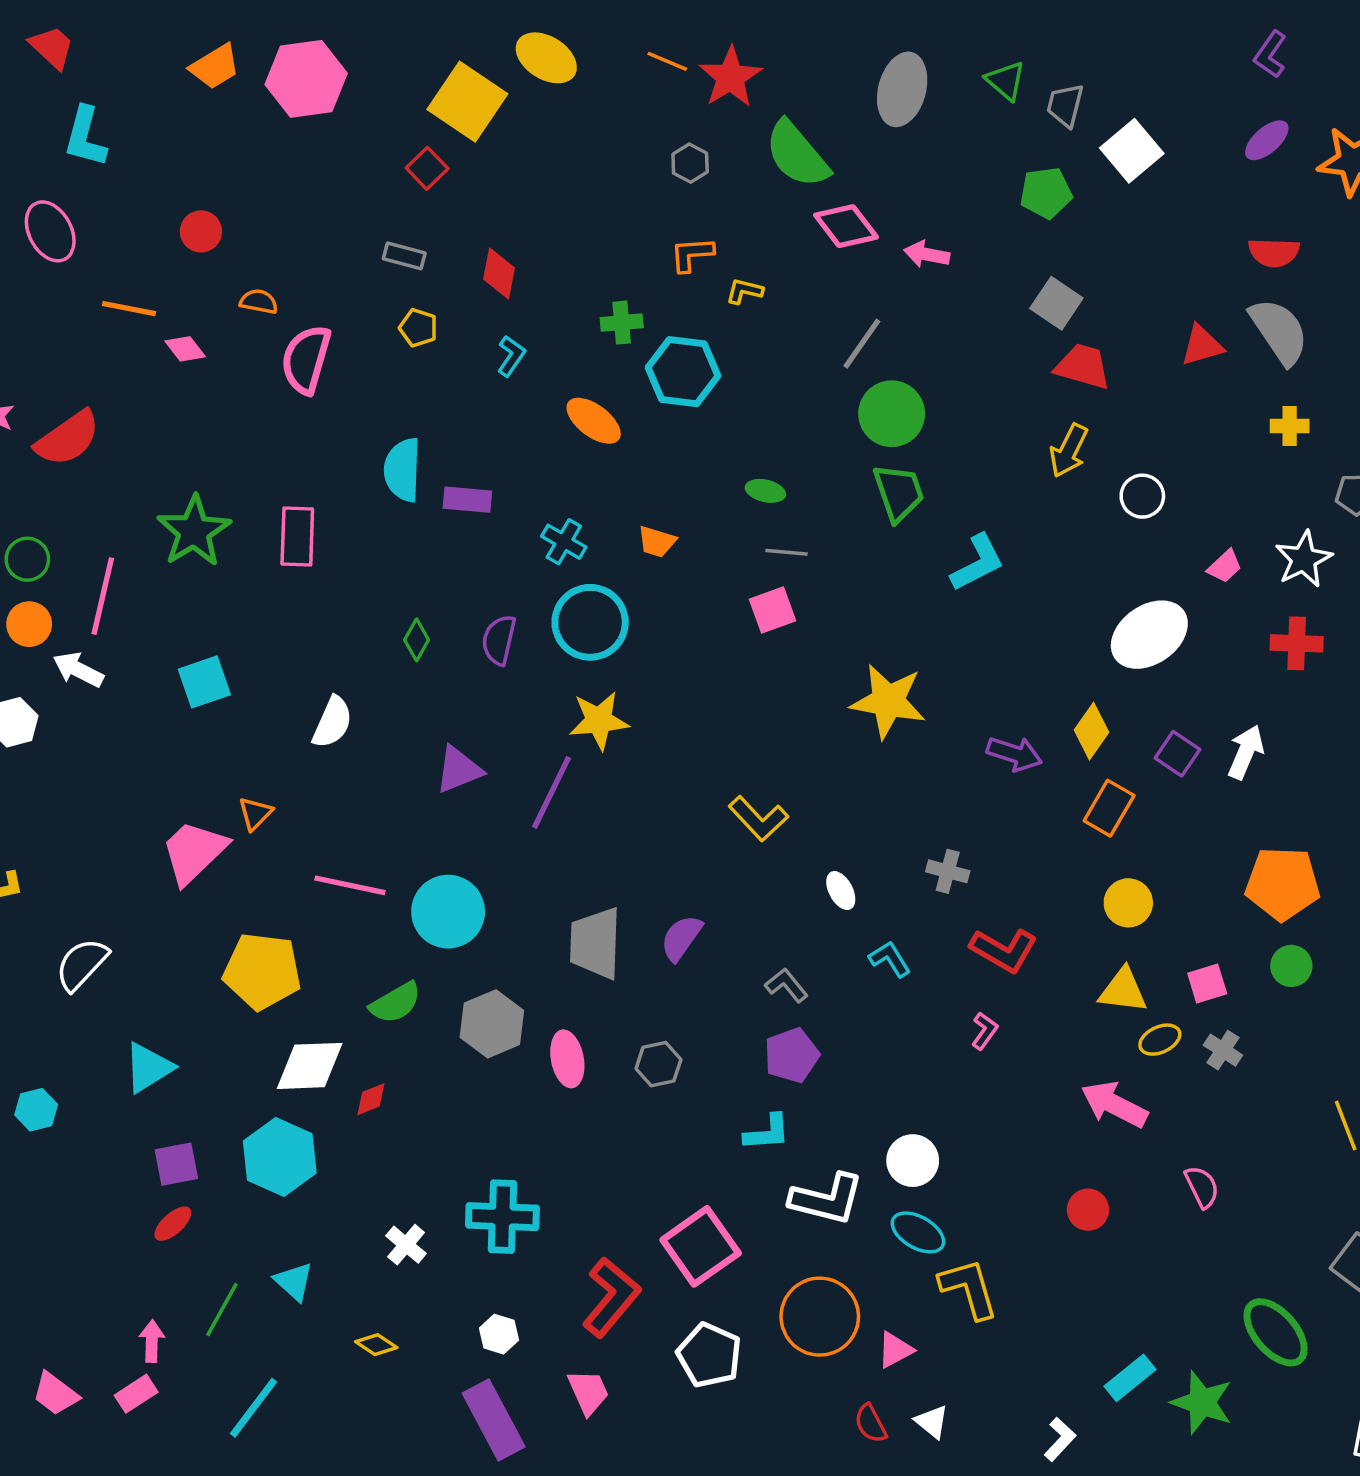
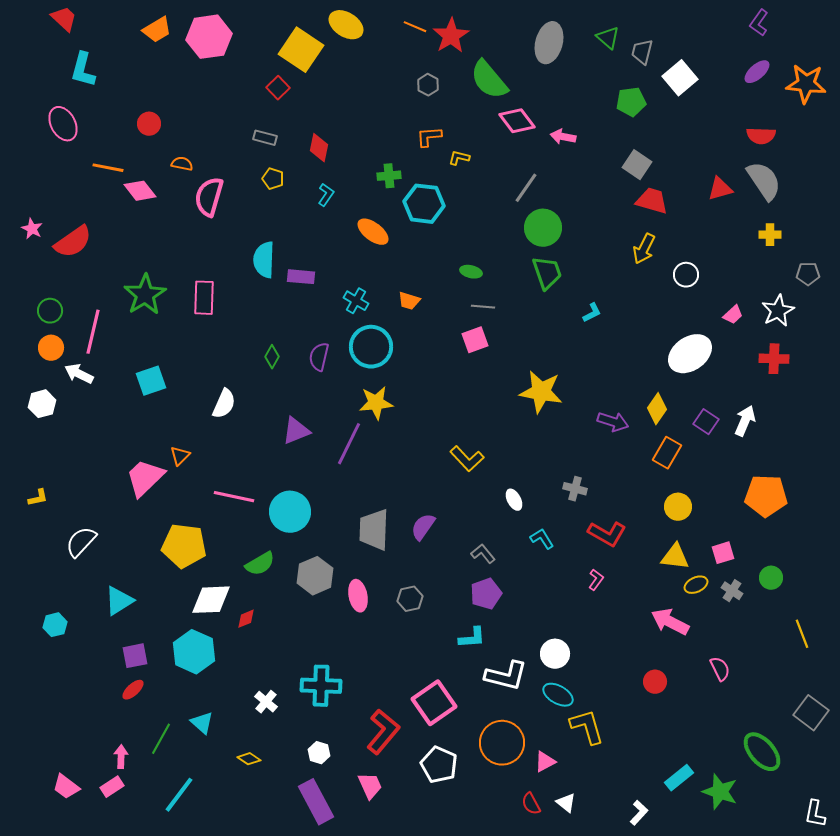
pink diamond: (185, 349) -> (140, 191), size x1.4
cyan L-shape: (978, 563) -> (592, 313), size x0.6
green circle: (1291, 966) -> (771, 578), moved

